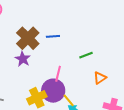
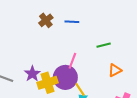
brown cross: (28, 38) -> (46, 20), size x0.6
purple star: (23, 59) -> (32, 74), moved

